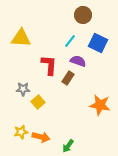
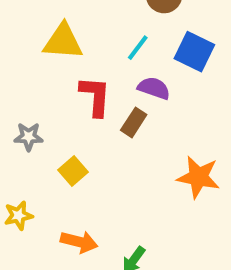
yellow triangle: (21, 38) -> (63, 42), moved
gray star: (23, 89) -> (29, 137), moved
yellow star: (21, 132) -> (18, 215), moved

